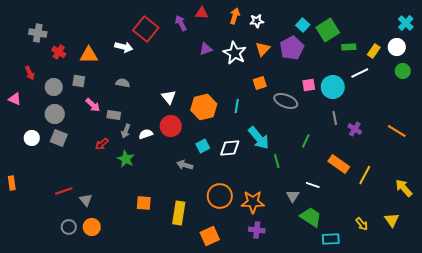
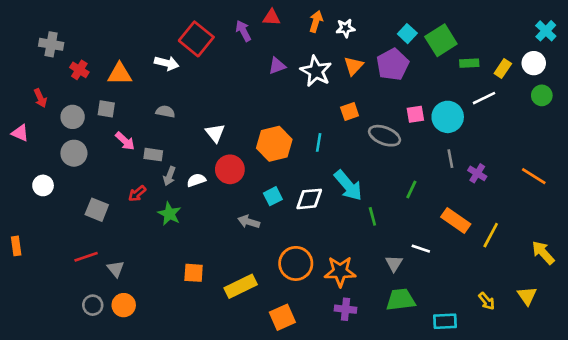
white triangle: (169, 97) -> (215, 133), moved
gray square: (59, 138) -> (97, 210), moved
yellow rectangle: (179, 213) -> (241, 286), turned 55
green trapezoid: (311, 217) -> (401, 300), moved, turned -40

